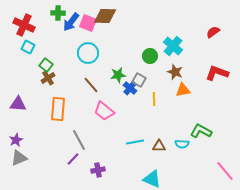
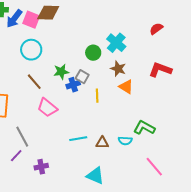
blue cross: (130, 88) -> (73, 85), turned 32
orange triangle: (183, 90) -> (126, 87), turned 42
pink line: (225, 171) -> (154, 167), moved

